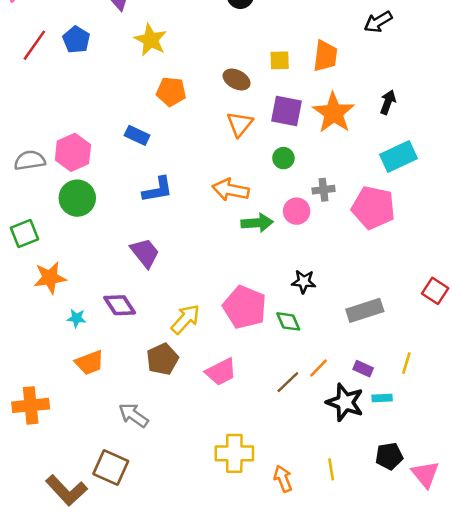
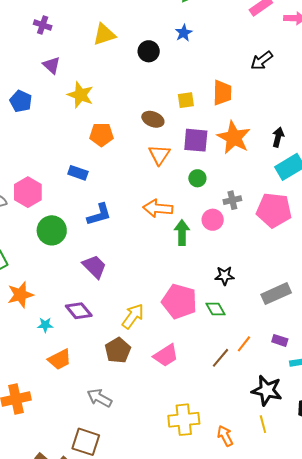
black arrow: (388, 102) -> (278, 137), moved
green circle: (77, 198) -> (52, 230), moved
green arrow: (257, 223) -> (182, 233), turned -80
black star: (345, 402) -> (267, 390), moved

